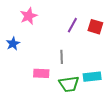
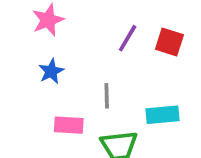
blue star: (13, 44) -> (51, 71), moved
cyan rectangle: (92, 77) -> (162, 115), moved

